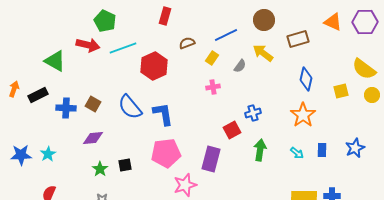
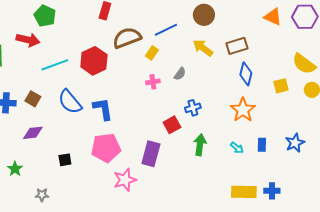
brown rectangle: (298, 39) -> (237, 46), moved
brown semicircle: (187, 43) -> (127, 38), size x1.8
cyan line: (123, 48) -> (55, 65), moved
gray semicircle: (240, 66) -> (180, 74), moved
green star: (100, 169) -> (15, 169), moved

